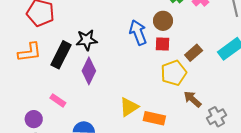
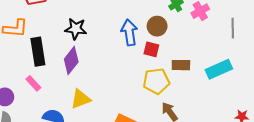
brown rectangle: (194, 53) -> (181, 65), turned 30
black rectangle: (61, 55) -> (38, 52), moved, turned -48
yellow triangle: (129, 107) -> (81, 99), moved

